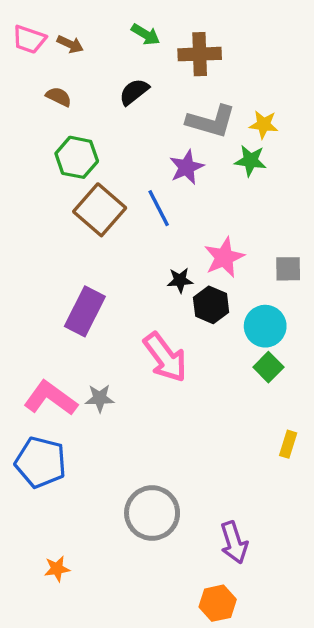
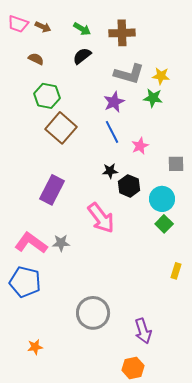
green arrow: (146, 34) -> (82, 29), moved
blue line: (159, 208) -> (112, 132), moved
pink star: (224, 257) -> (140, 146), moved, size x0.7

